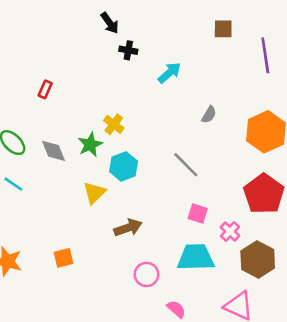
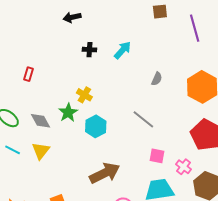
black arrow: (110, 23) -> (72, 17), turned 120
black cross: (128, 50) -> (89, 50), moved
yellow triangle: (94, 193) -> (41, 151), moved
brown arrow: (128, 228) -> (105, 173), size x1.4

